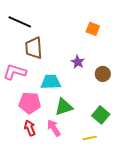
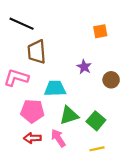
orange square: (93, 29) -> (100, 31), turned -32
green square: (101, 115) -> (96, 121), moved
red arrow: (30, 128) -> (32, 138), turned -70

